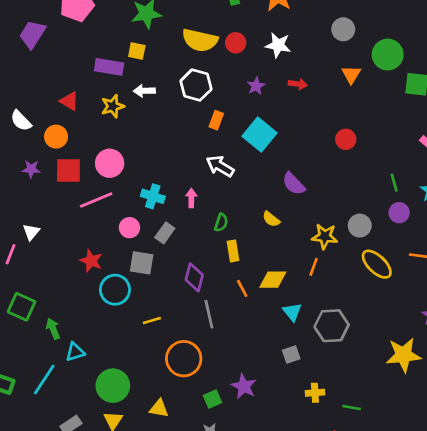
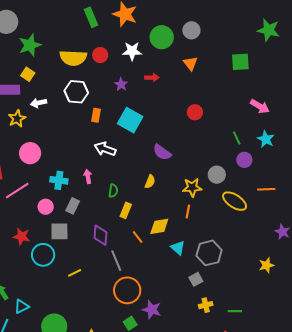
gray circle: (343, 29) -> (191, 30), moved
yellow square: (137, 51) -> (28, 74), turned 32
green circle: (388, 55) -> (162, 37), moved
pink circle: (110, 163) -> (30, 153), moved
yellow semicircle: (271, 219) -> (150, 182), turned -96
yellow rectangle: (233, 251) -> (126, 210), turned 42
gray square: (291, 354) -> (196, 279), moved
yellow star: (403, 355) -> (266, 265), size x0.6
orange circle: (184, 359) -> (127, 290), moved

